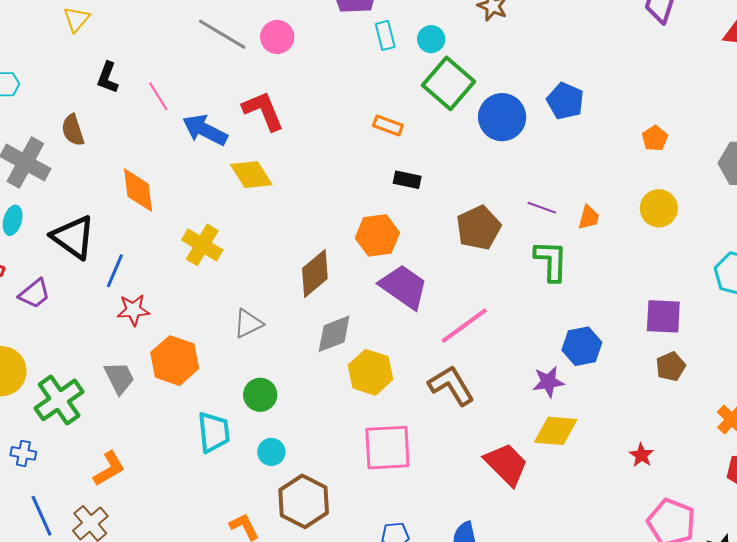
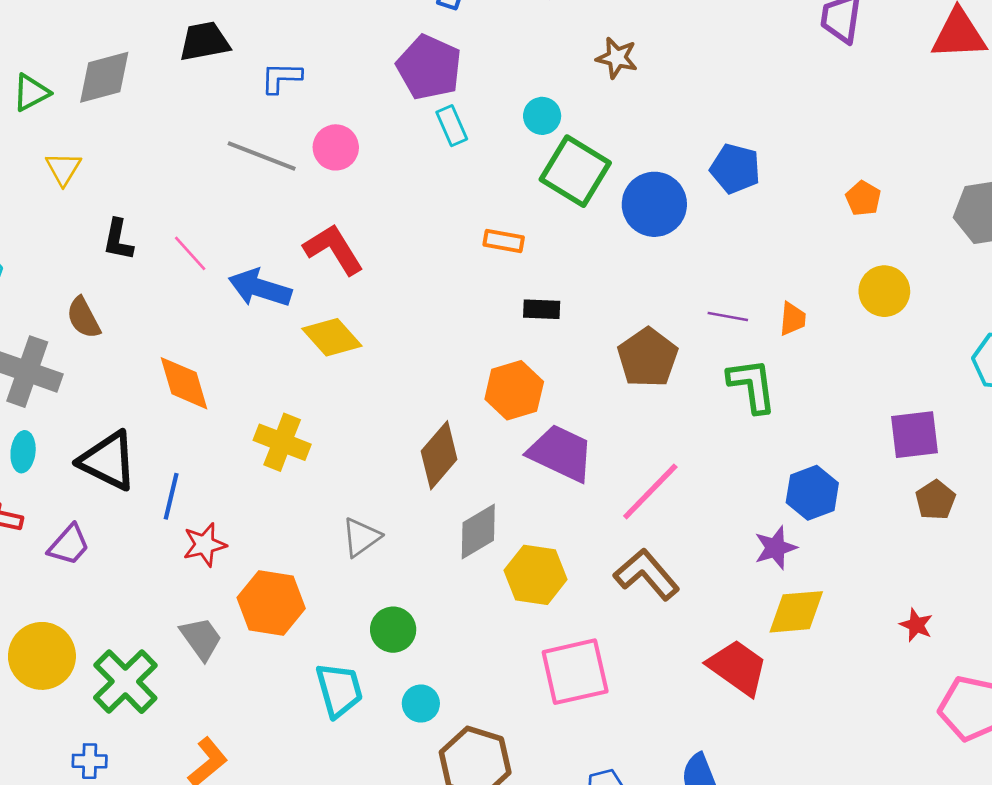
cyan rectangle: (385, 35) -> (452, 126), moved

